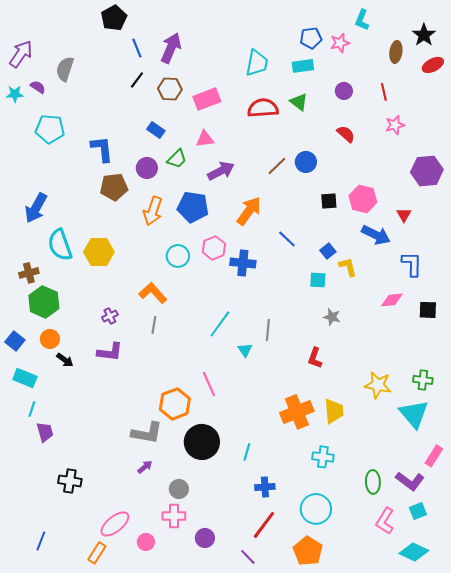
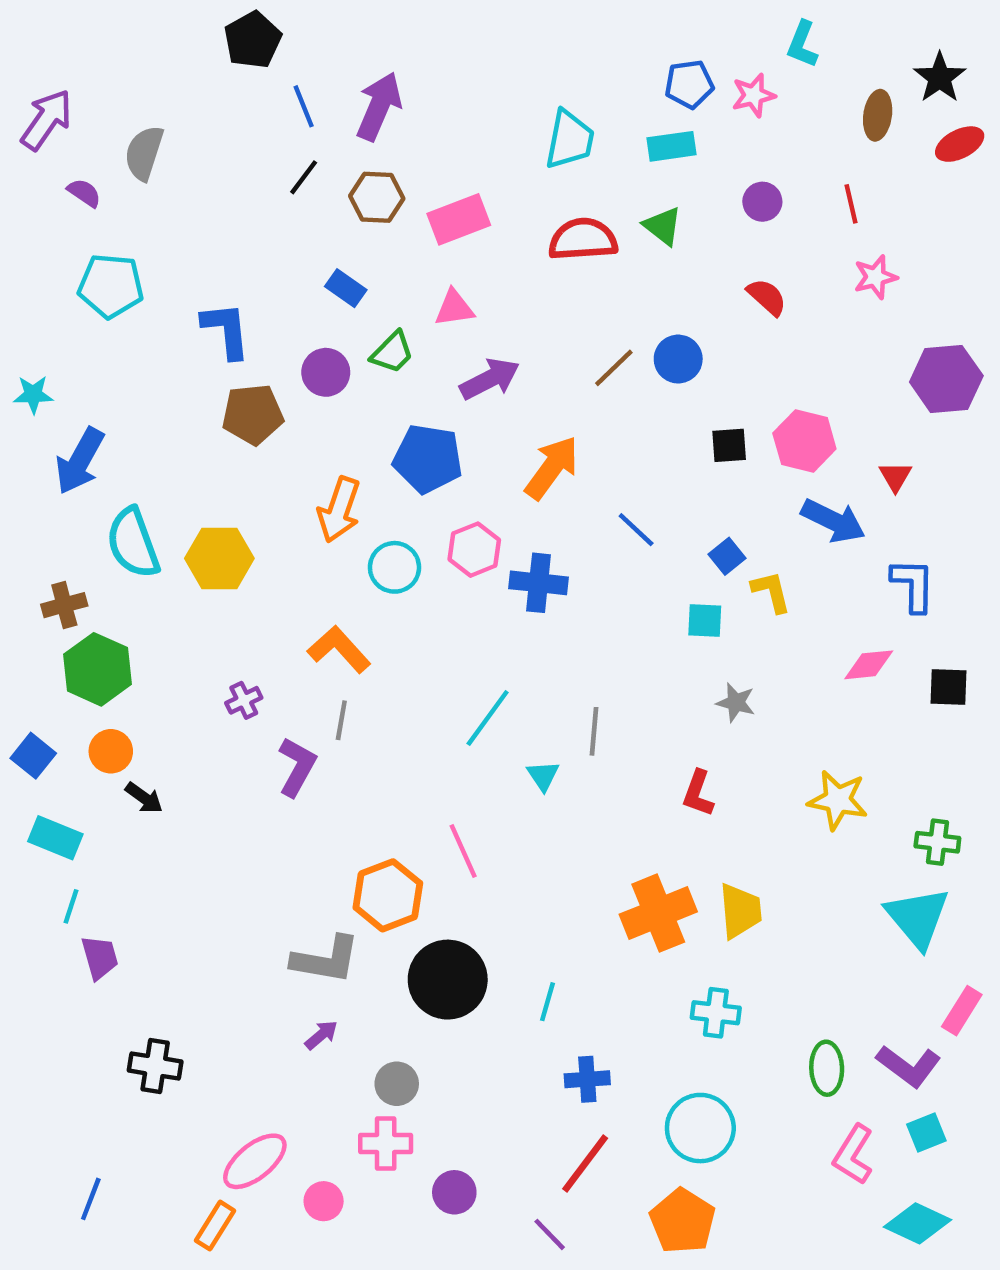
cyan star: (15, 94) -> (33, 394), moved
orange arrow: (153, 211) -> (339, 510), moved
purple L-shape: (110, 352) -> (297, 767), moved, turned -68
yellow star: (378, 385) -> (838, 800), moved

